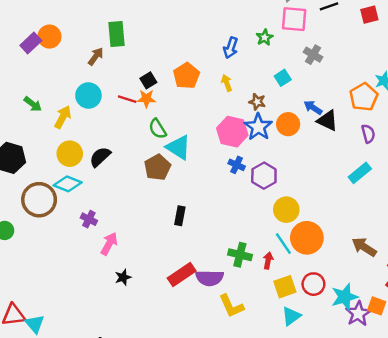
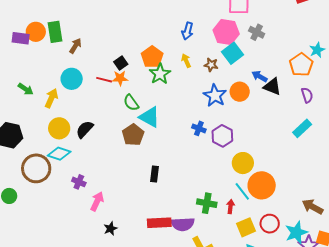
green rectangle: (117, 34) -> (55, 32), moved
green star: (265, 37) -> (160, 74), moved, size x1.5
purple rectangle: (31, 43) -> (21, 38), turned 54
cyan square: (283, 78) -> (233, 53), size x1.5
brown star: (257, 102) -> (211, 65), moved
pink hexagon: (232, 132) -> (226, 32), moved
brown arrow: (364, 247) -> (313, 207), moved
red rectangle: (182, 274) -> (159, 223), turned 35

